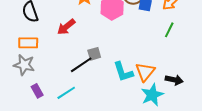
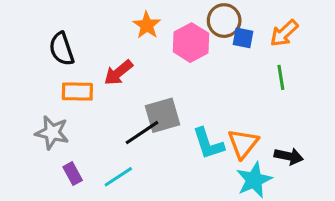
green line: (169, 30) -> (281, 77), turned -35
orange rectangle: (28, 43) -> (77, 92), moved
gray square: (94, 54) -> (163, 115), size x1.6

